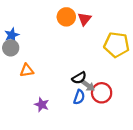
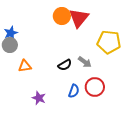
red triangle: (84, 19) -> (79, 18), size x1.5
black semicircle: (79, 78) -> (65, 65), moved
gray arrow: (88, 85) -> (85, 62), moved

